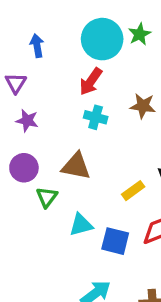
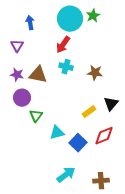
brown star: (143, 106) -> (95, 73), moved
purple star: (27, 121) -> (17, 75), moved
brown triangle: (76, 166) -> (38, 75), moved
blue square: (115, 241) -> (78, 143), turned 30

